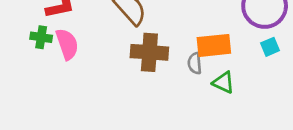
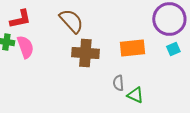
gray semicircle: (195, 63) -> (118, 83), moved
green triangle: (223, 82) -> (135, 95), moved

